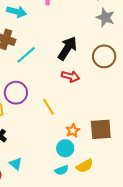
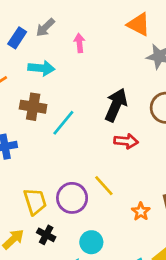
purple circle: (16, 93) -> (72, 198), moved
cyan circle: (65, 148) -> (91, 242), moved

